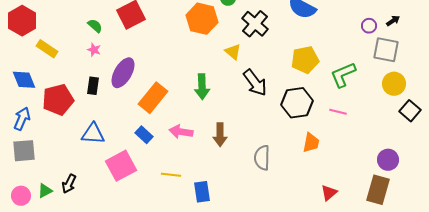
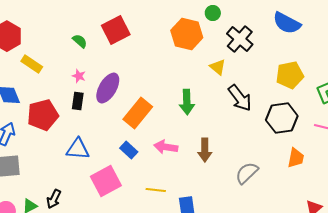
pink star: (94, 50) -> (79, 76), moved
gray semicircle: (262, 158) -> (247, 173), turned 45

